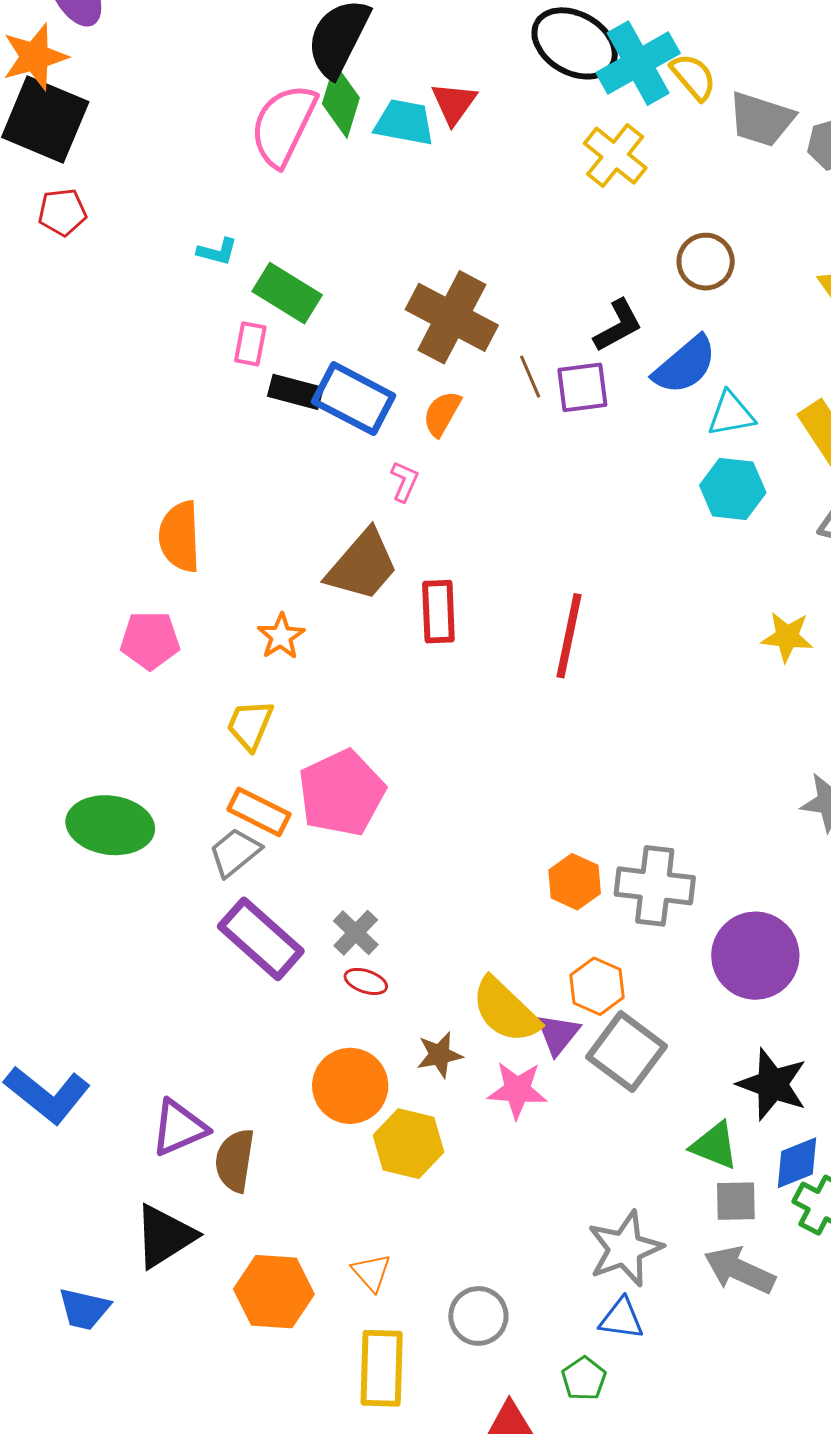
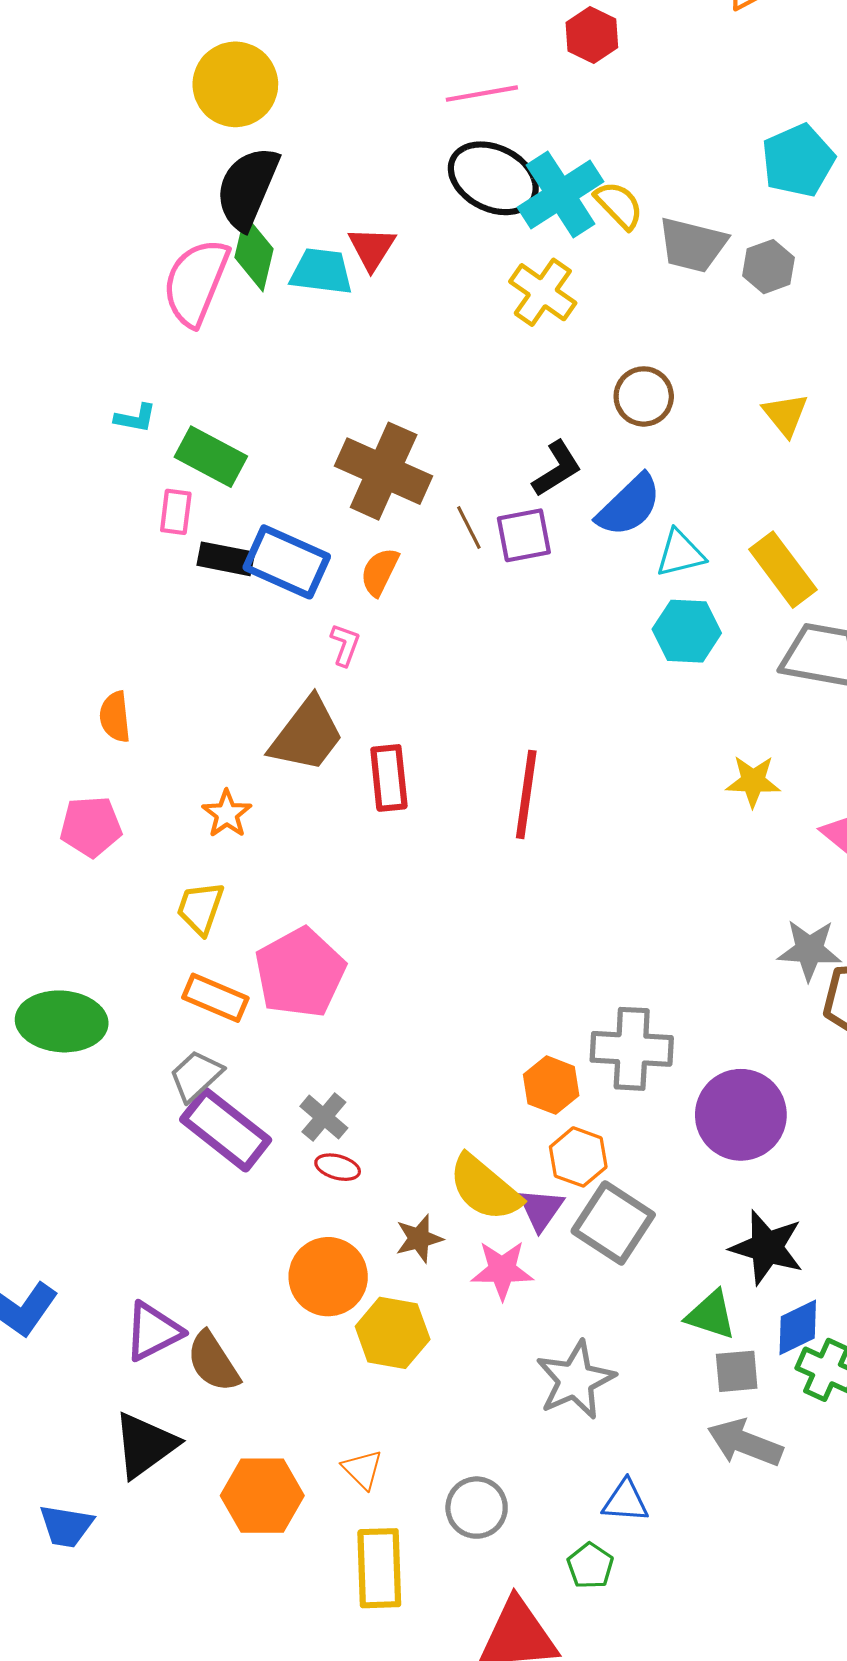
orange semicircle: (180, 537) -> (115, 717), size x0.7
gray trapezoid: (235, 852) -> (196, 1076), moved
orange hexagon: (575, 882) -> (551, 1085), moved
brown semicircle: (235, 1160) -> (213, 1362), turned -38
gray star: (625, 1249) -> (575, 1380), moved

